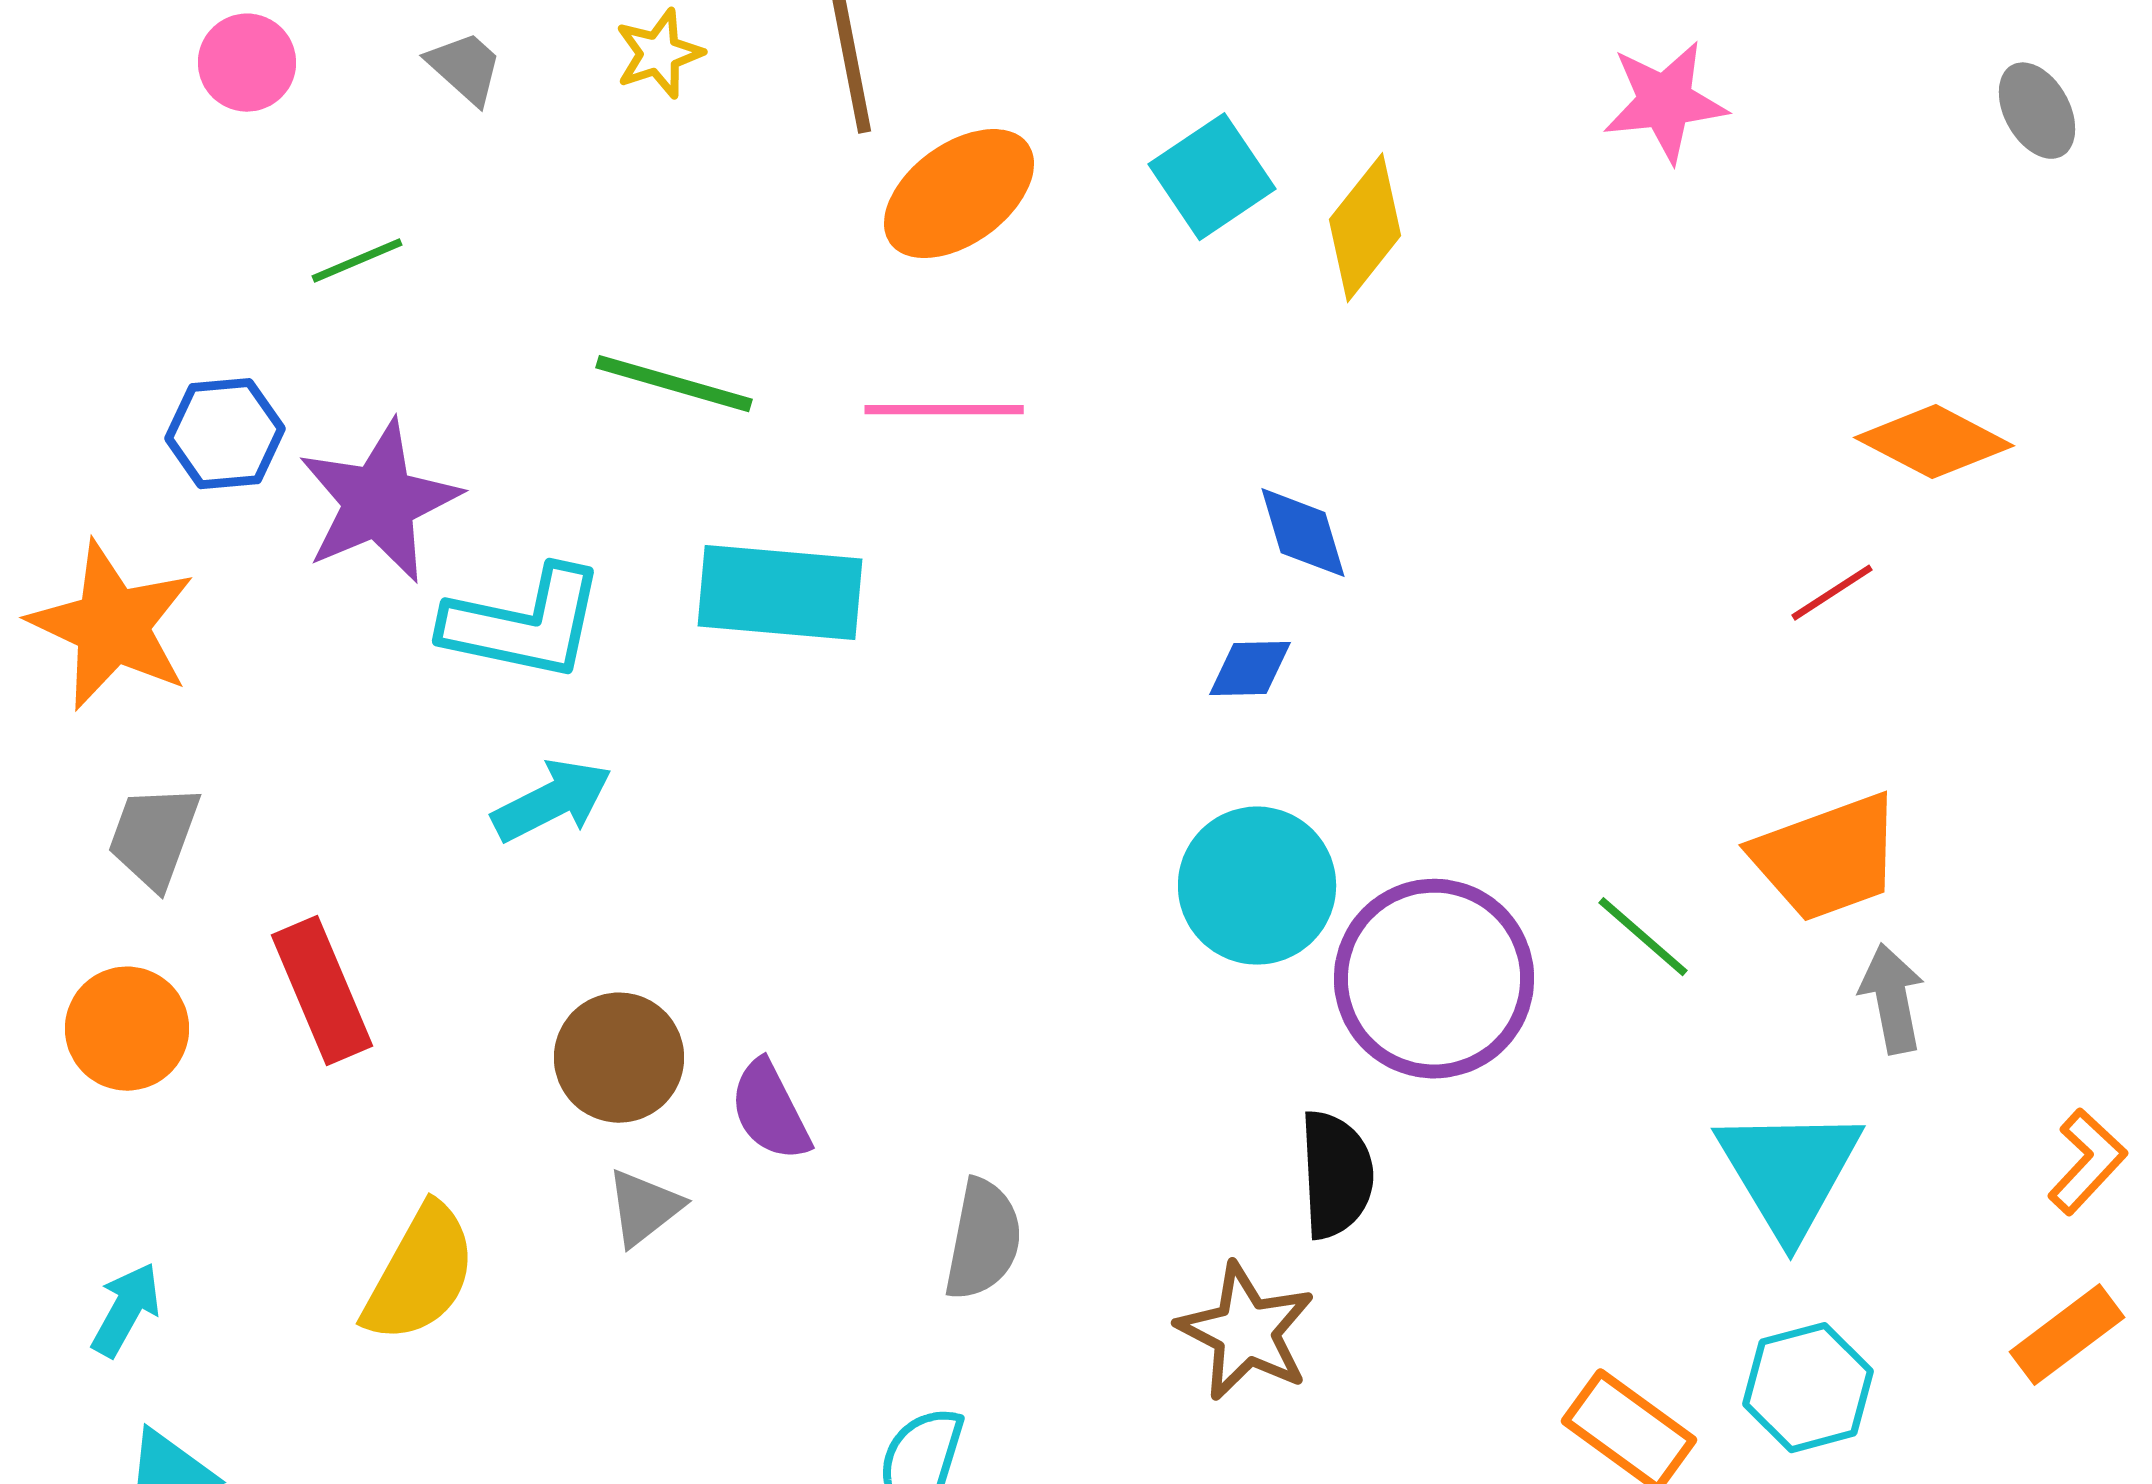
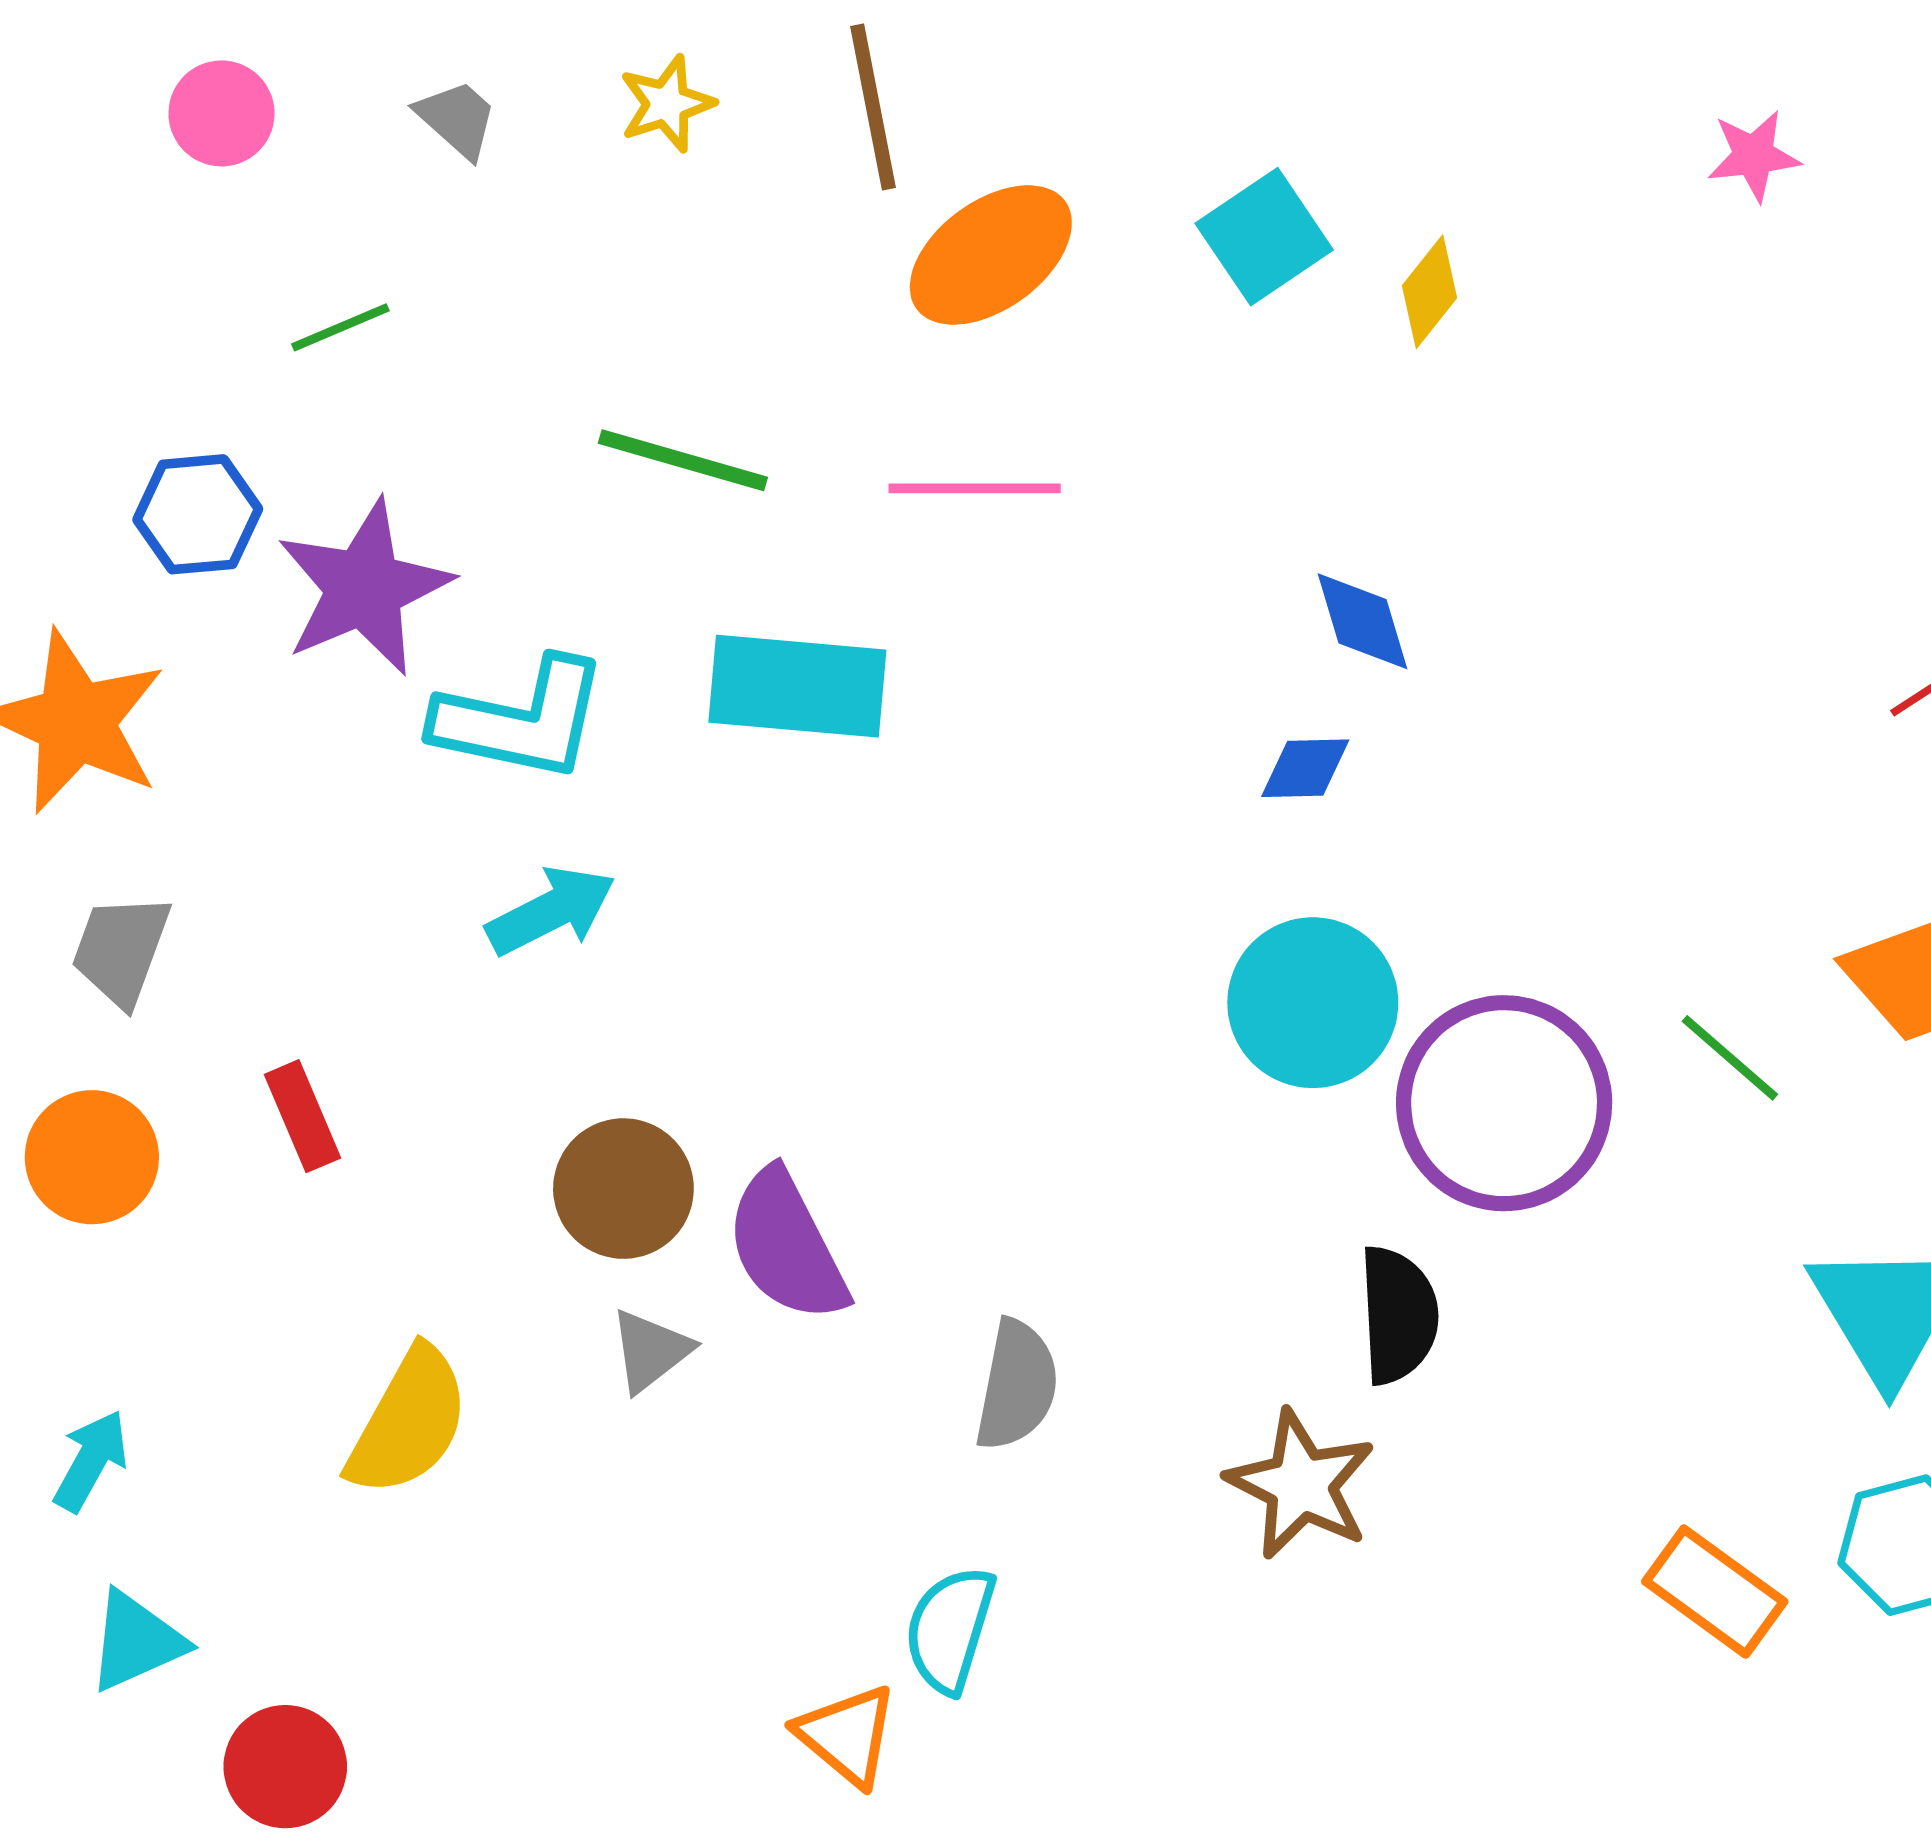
pink star: (1665, 102) -> (1754, 156), size x0.7
yellow diamond: (1365, 228) -> (1429, 292), size x0.7
red rectangle: (322, 991) -> (303, 1116), size x0.7
purple semicircle: (770, 1111) -> (787, 1246), size x1.4

